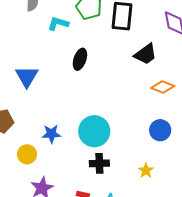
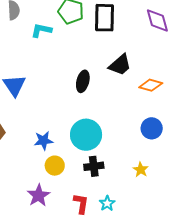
black trapezoid: (145, 54) -> (120, 65), moved
black ellipse: (80, 59) -> (83, 81), moved
yellow circle: (27, 154) -> (55, 166), moved

